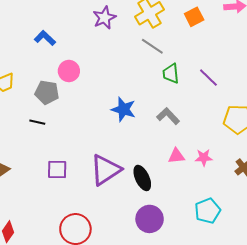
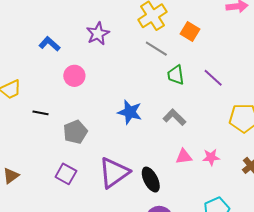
orange square: (194, 17) -> (190, 32), moved, turned -30
purple star: (104, 18) -> (98, 34), moved
gray pentagon: (47, 92) -> (75, 132), moved, turned -30
black line: (37, 122) -> (41, 113), moved
purple square: (57, 169) -> (66, 174), turned 30

